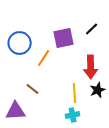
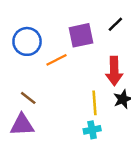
orange line: (44, 58) -> (56, 60), turned 30
brown line: (33, 89) -> (28, 98), moved

